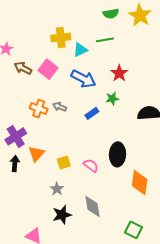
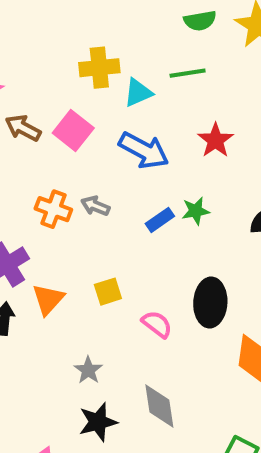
green star: (112, 99) -> (196, 211), moved
yellow square: (64, 163) -> (108, 292), moved

